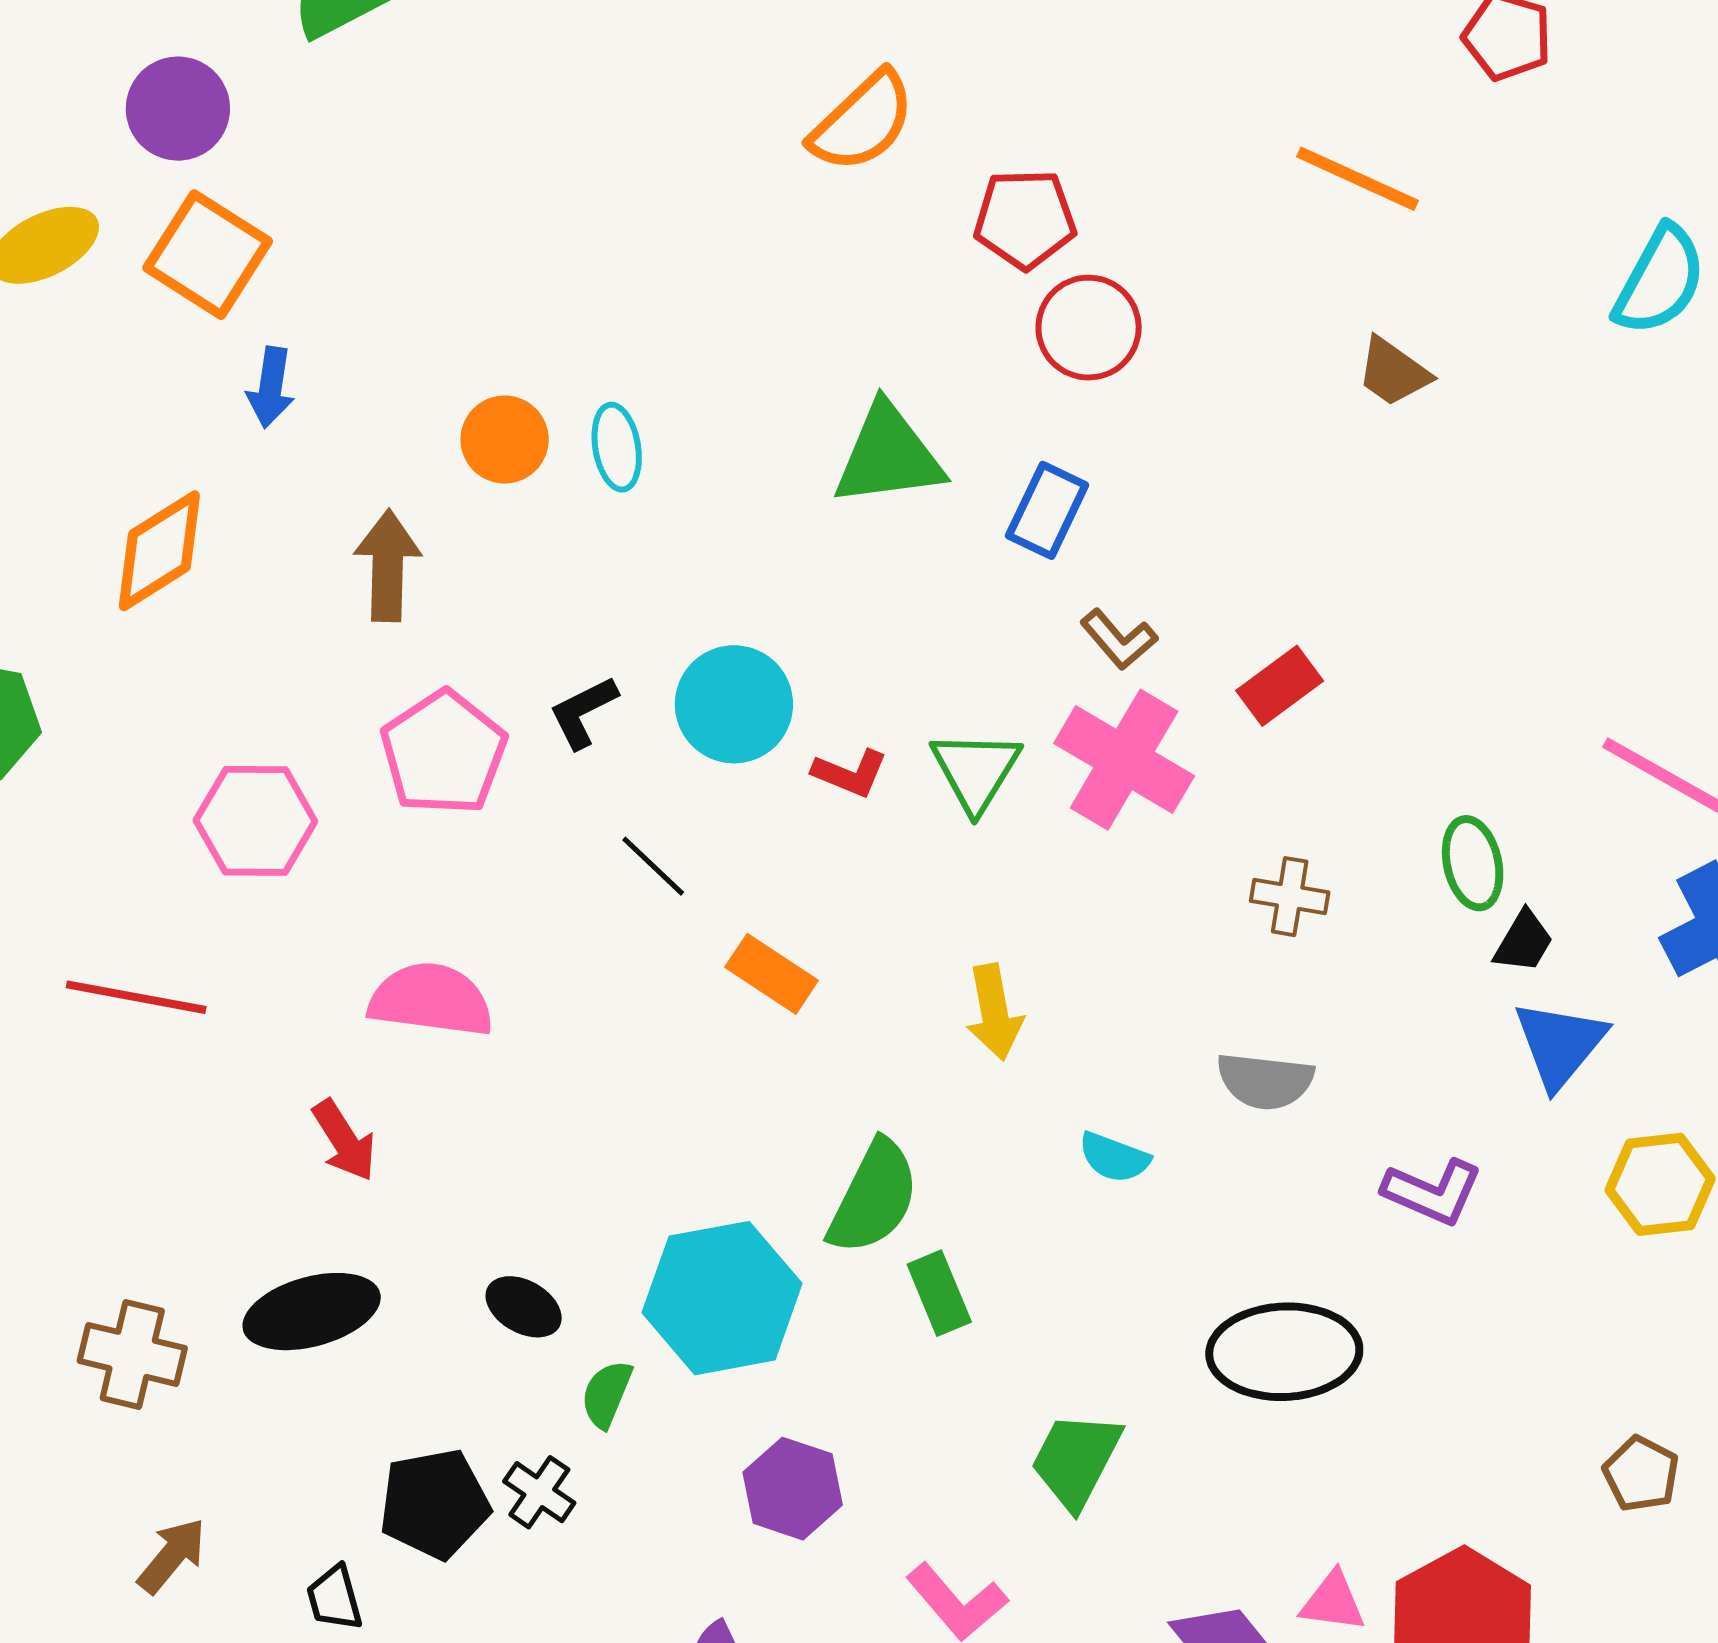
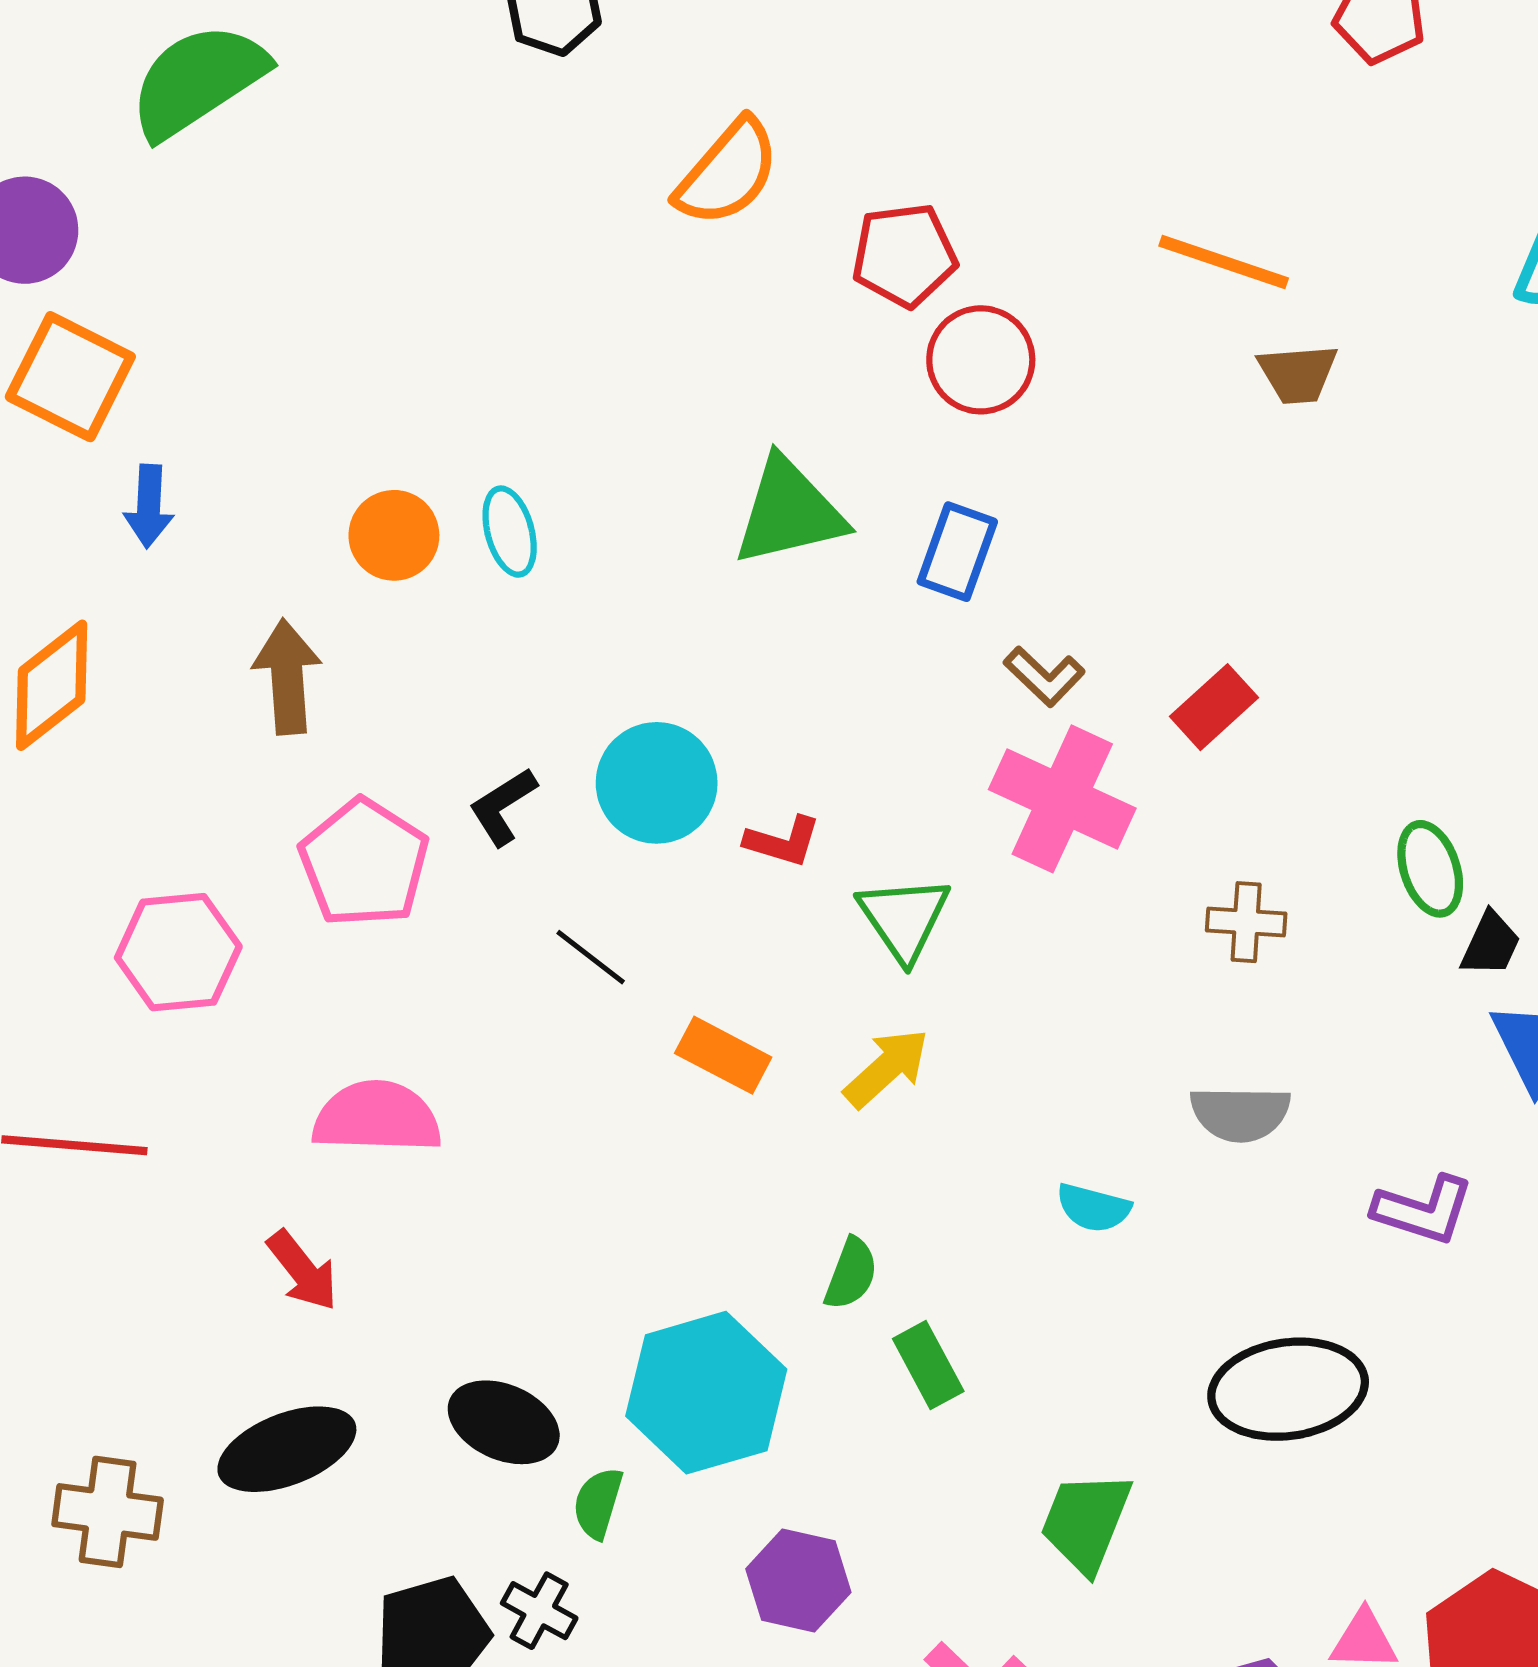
orange line: (1358, 179) -> (1224, 262), moved
brown trapezoid: (1393, 372) -> (1298, 374), turned -34
green triangle: (976, 771) -> (904, 918), moved
yellow arrow: (994, 1012) -> (887, 1068), moved, turned -116
green semicircle: (874, 1197) -> (851, 1274), size x0.6
black ellipse: (524, 1307) -> (504, 1422), size x1.4

